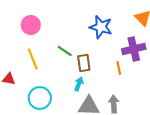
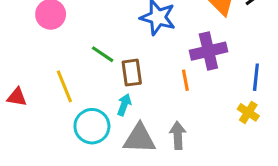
yellow line: (33, 59) -> (64, 86), moved
cyan circle: (40, 98) -> (92, 126), moved

